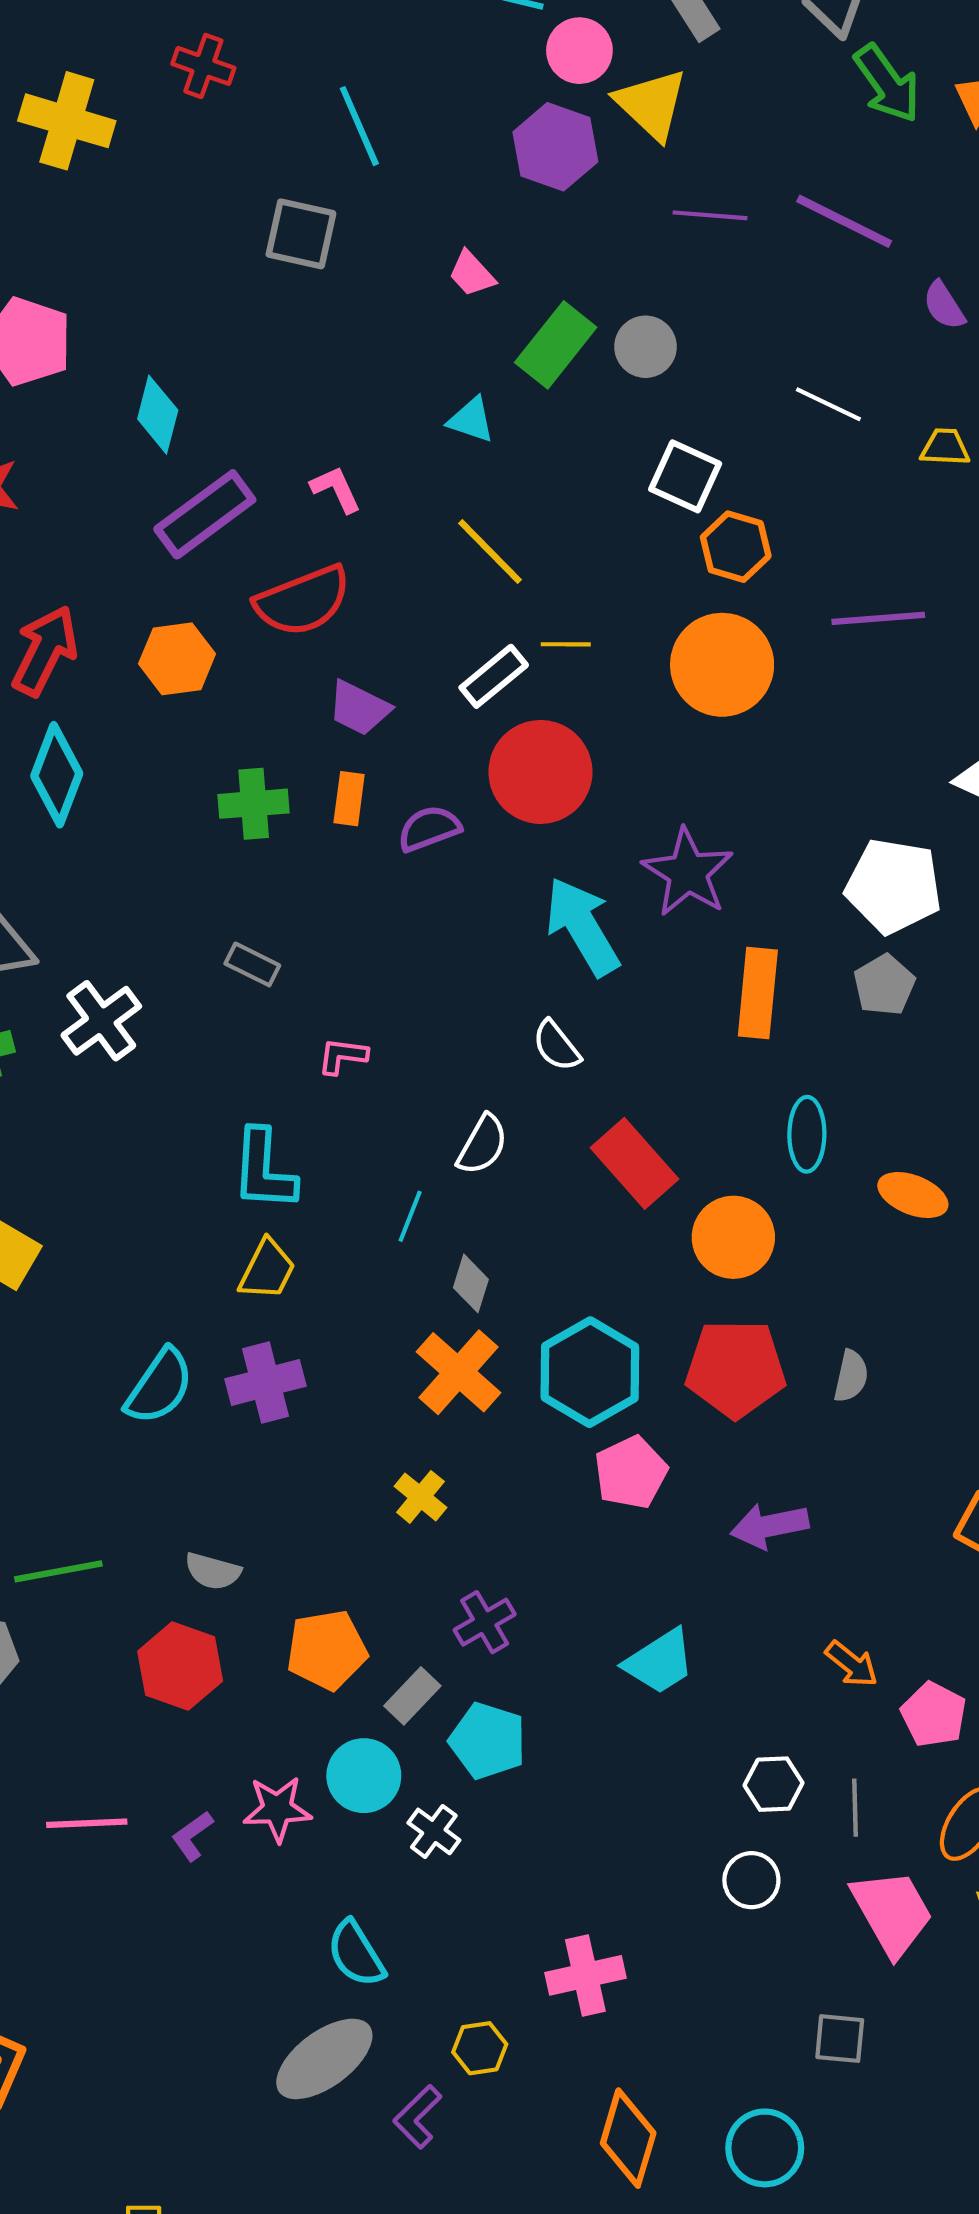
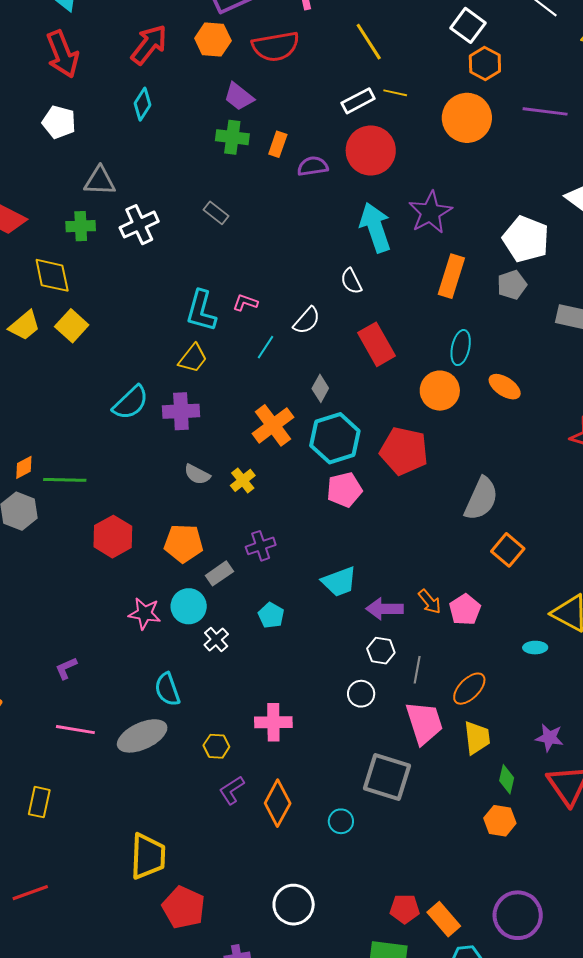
orange hexagon: (177, 659) -> (213, 40), moved
purple trapezoid: (359, 708) -> (239, 97), moved
cyan diamond: (57, 775) -> (142, 104), size x0.7
pink L-shape: (343, 1056) -> (245, 303), moved
orange circle: (733, 1237) -> (440, 391), moved
gray diamond: (471, 1283) -> (320, 388), moved
gray semicircle: (851, 1376) -> (481, 499), moved, size x1.8
purple arrow: (769, 1526) -> (385, 609), moved
gray semicircle: (213, 1571) -> (197, 474), moved
pink pentagon: (934, 1715) -> (465, 610), moved
cyan pentagon: (488, 1741) -> (271, 615), moved, size x0.7
pink line: (87, 1823) -> (75, 730), moved
purple L-shape: (192, 1836) -> (66, 668), moved
gray square: (840, 2039) -> (387, 777), size x1.8
purple L-shape: (418, 2117) -> (232, 790), moved
cyan circle: (765, 2148) -> (341, 821), size x0.7

